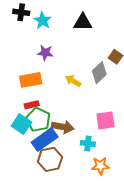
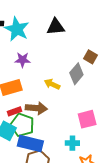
cyan star: (43, 20) -> (17, 29), size x1.4
brown arrow: (63, 127) -> (36, 108), moved
blue rectangle: (45, 140) -> (30, 143), turned 55

